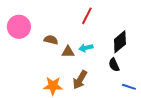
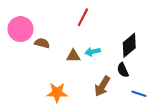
red line: (87, 16) -> (83, 17), moved
brown semicircle: (51, 40) -> (42, 43), moved
brown arrow: (80, 80) -> (102, 86), moved

